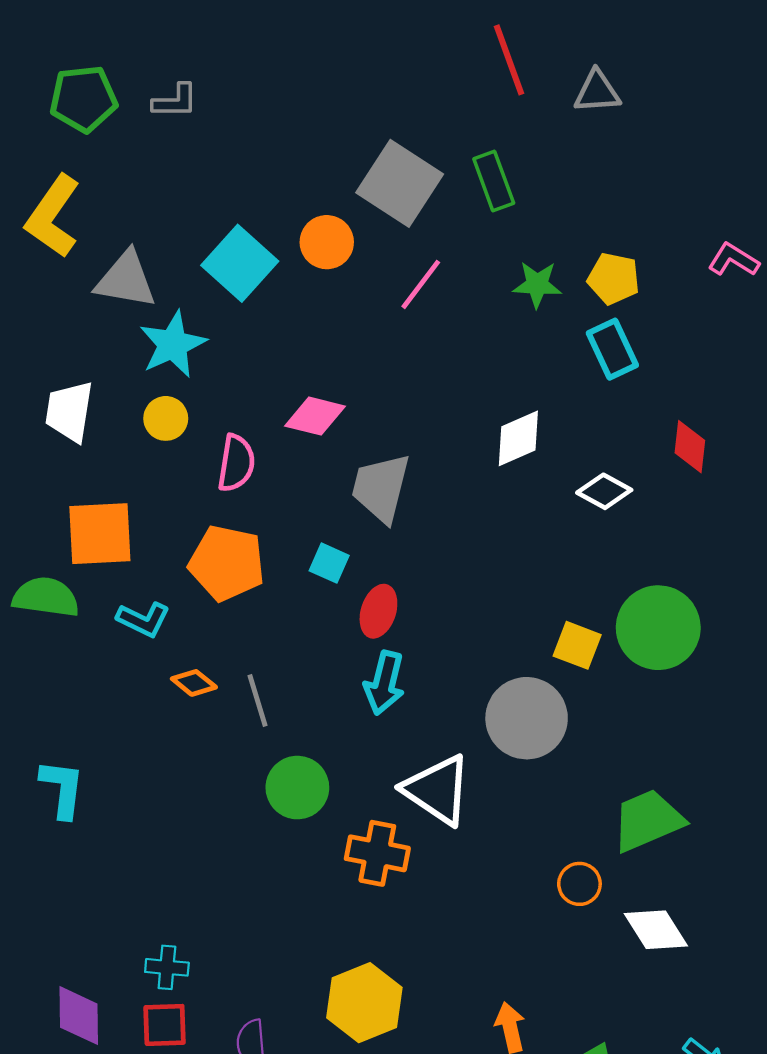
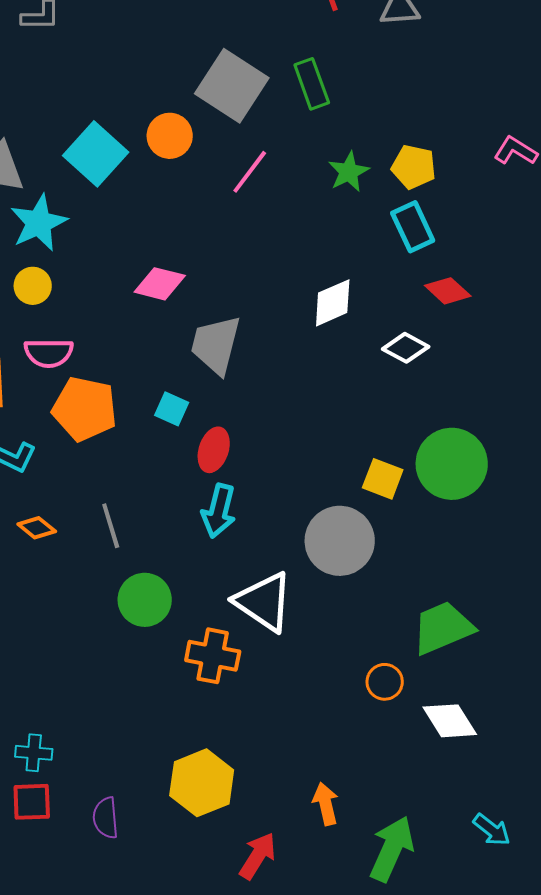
green star: (537, 284) -> (349, 172), turned -30
red diamond: (690, 447) -> (448, 291), moved, turned -54
pink semicircle: (236, 463) -> (49, 353), moved, turned 81
orange diamond: (194, 683) -> (37, 528), moved

